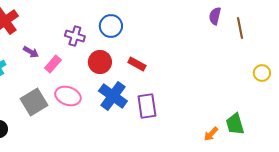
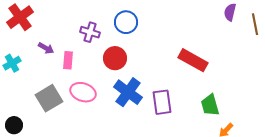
pink rectangle: (53, 64) -> (68, 60), turned -36
red rectangle: (137, 64) -> (193, 60), moved, size x1.6
green trapezoid: (235, 124) -> (210, 105), moved

